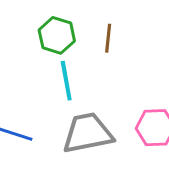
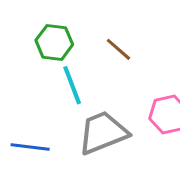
brown line: (108, 38) -> (118, 49), moved, turned -44

